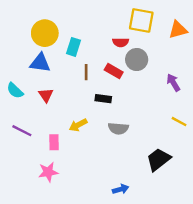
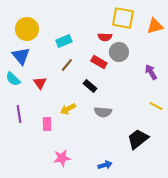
yellow circle: (45, 33) -> (27, 29), moved
cyan rectangle: (73, 47) -> (64, 41), turned 49
blue triangle: (40, 63) -> (21, 56), moved, turned 42
brown line: (86, 72) -> (67, 65), moved, turned 40
black rectangle: (103, 99) -> (90, 86), turned 32
purple line: (22, 131) -> (19, 114), turned 54
pink star: (48, 172) -> (62, 158), moved

